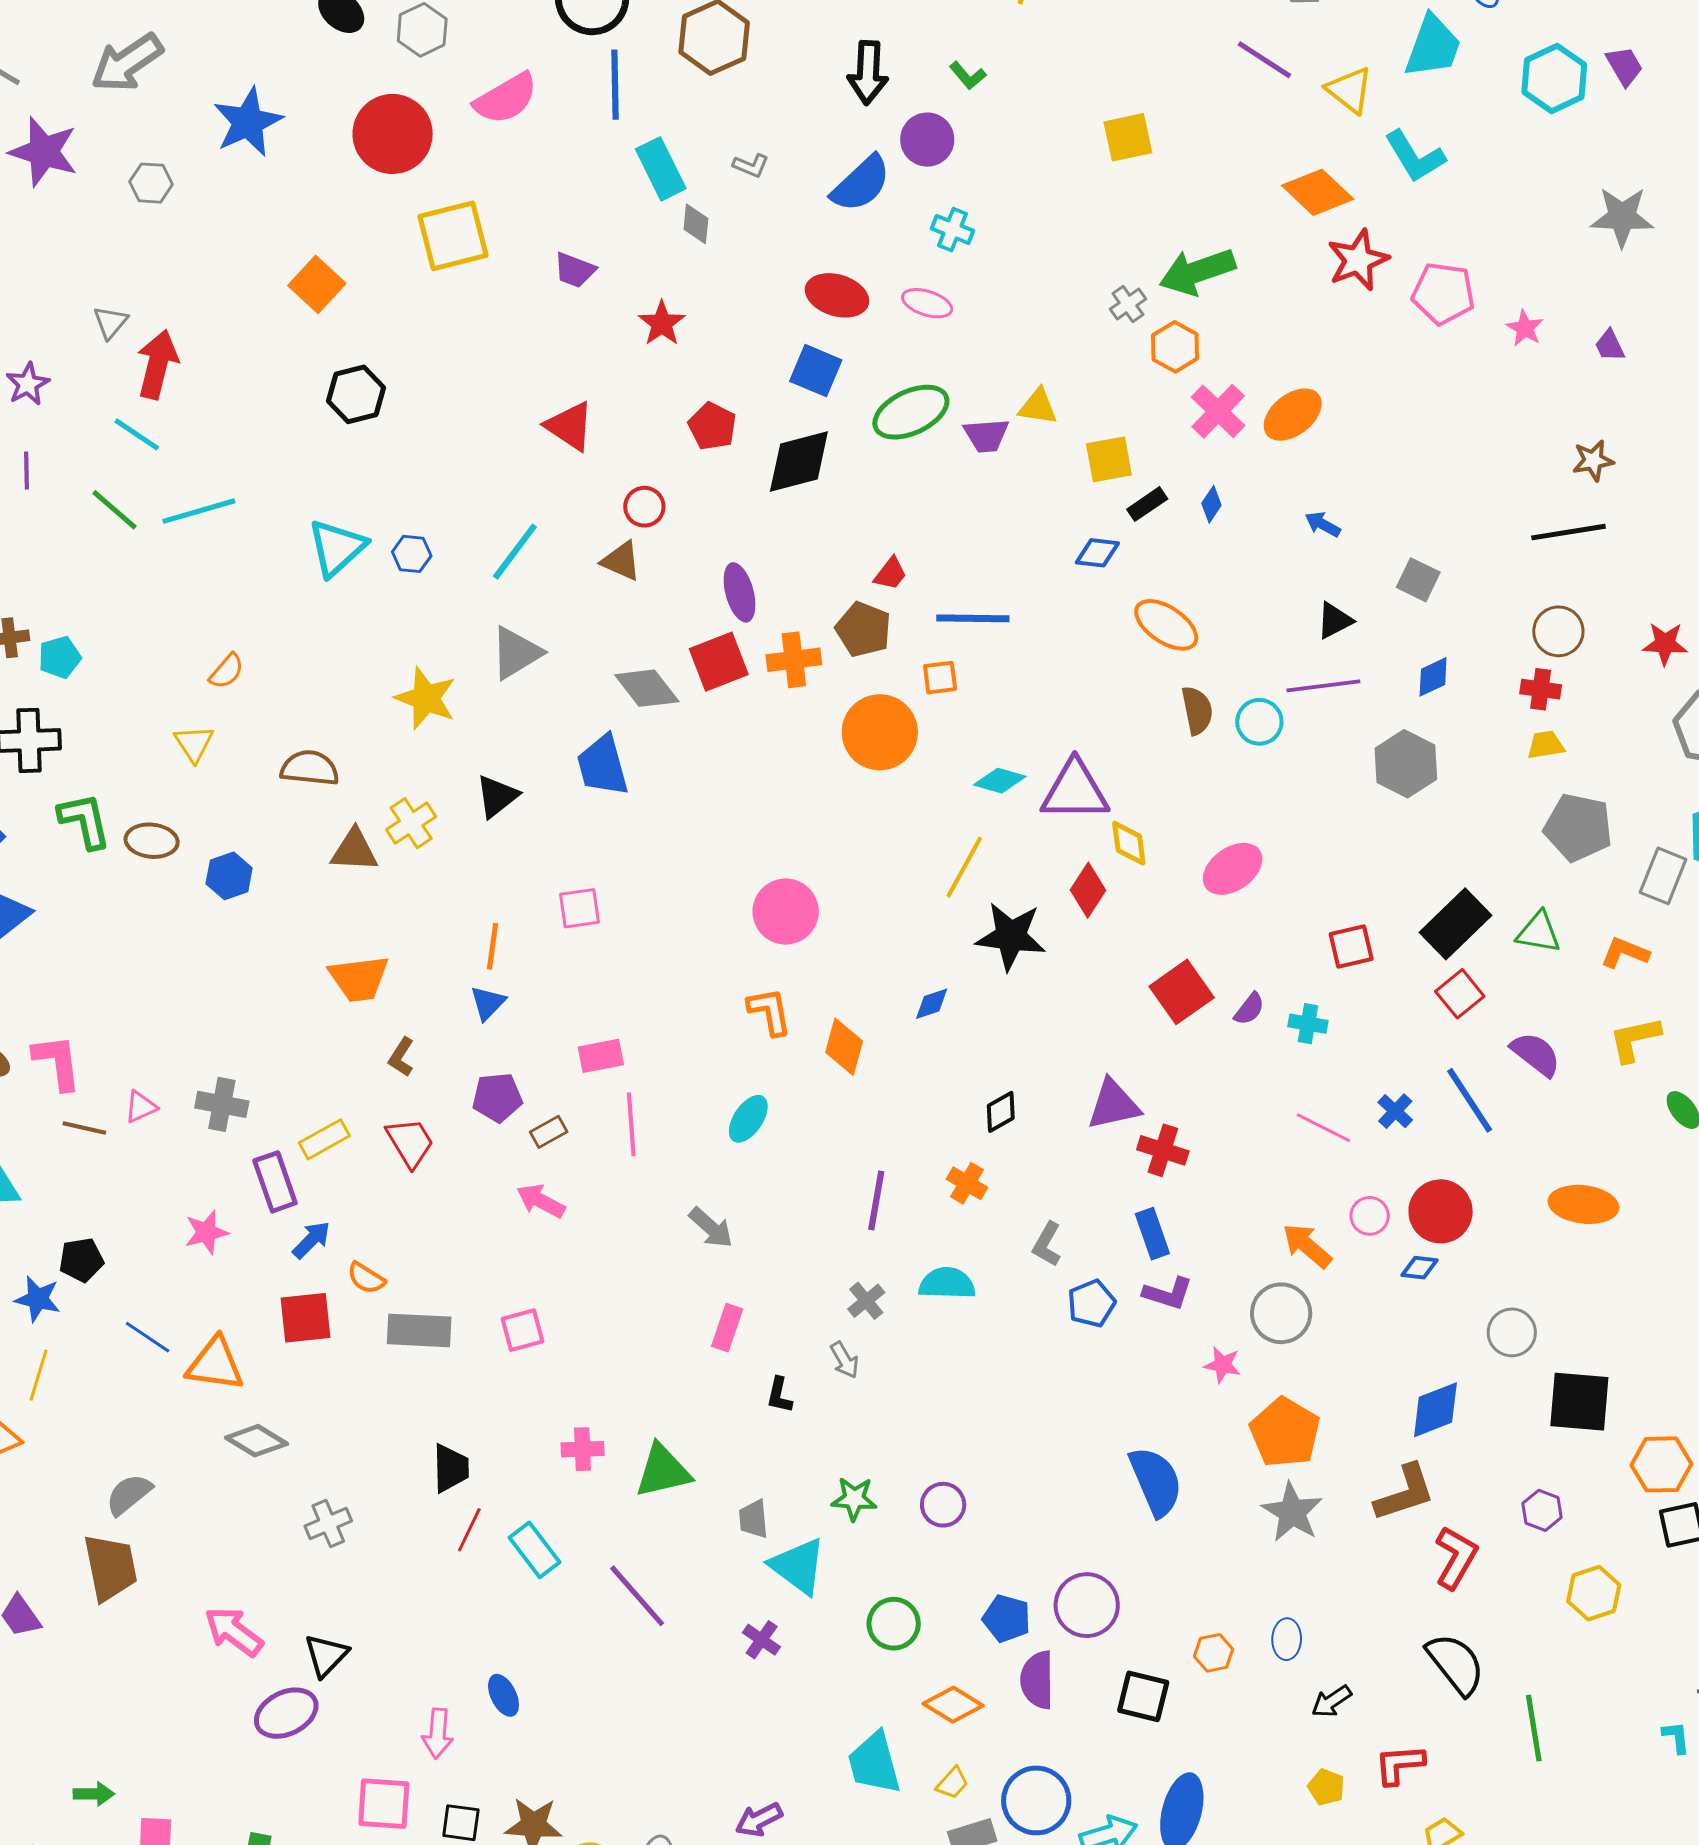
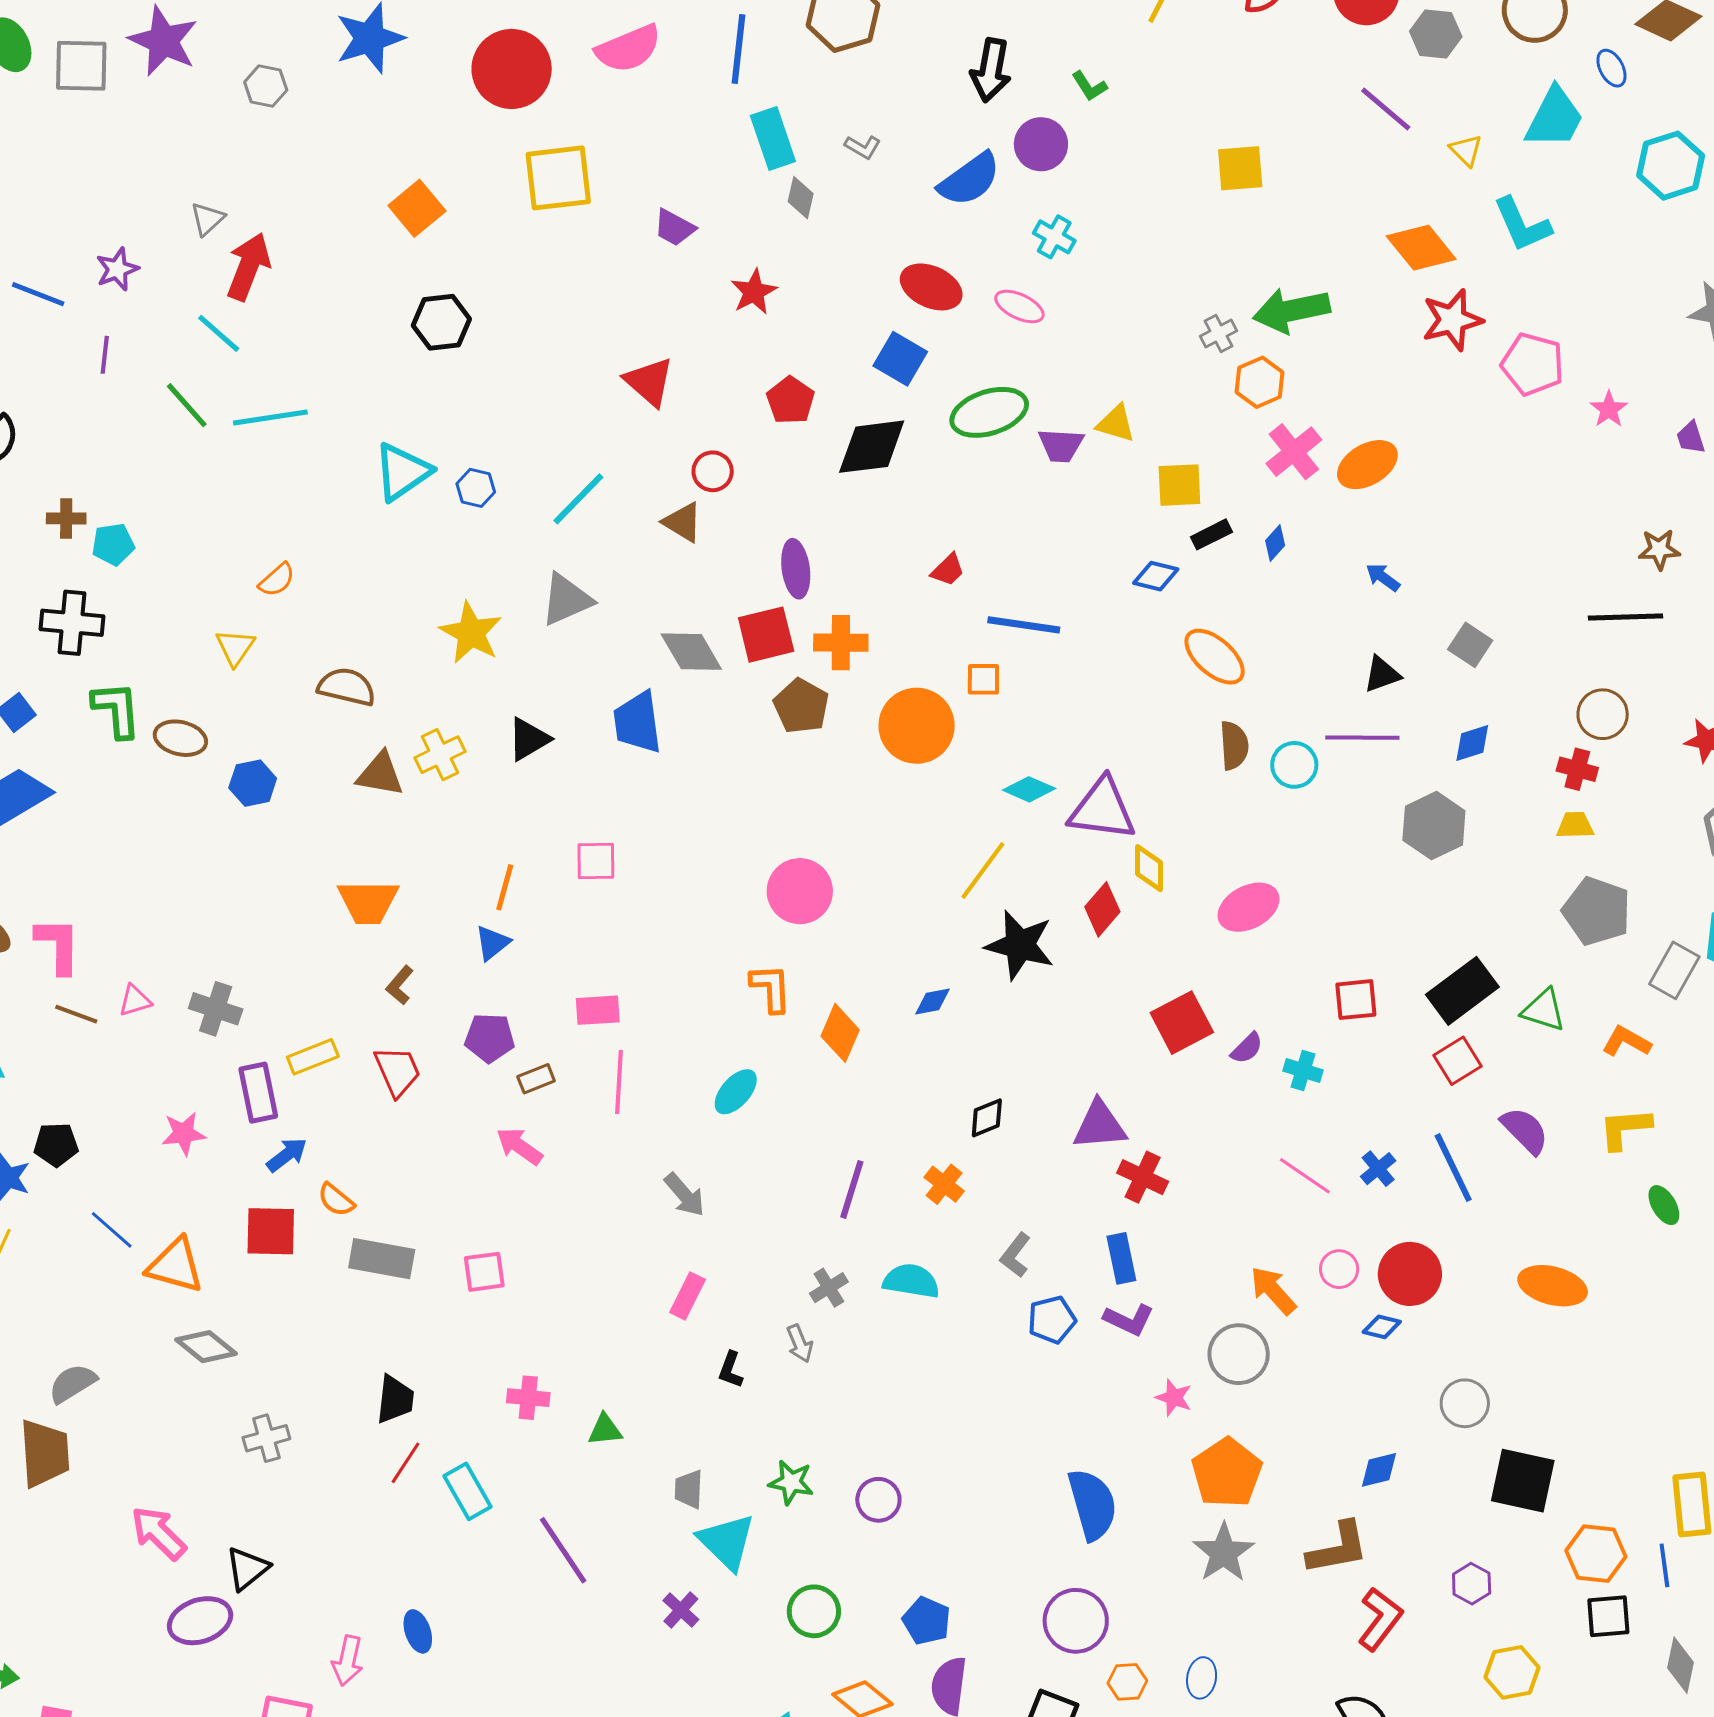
yellow triangle: (1350, 90) -> (1466, 150), size x0.7
brown pentagon: (863, 629) -> (801, 706), moved
blue diamond: (1435, 1410) -> (1379, 1470), size x0.7
green triangle: (663, 1471) -> (605, 1430), size x0.6
purple circle: (1087, 1605) -> (1076, 1621), moved

